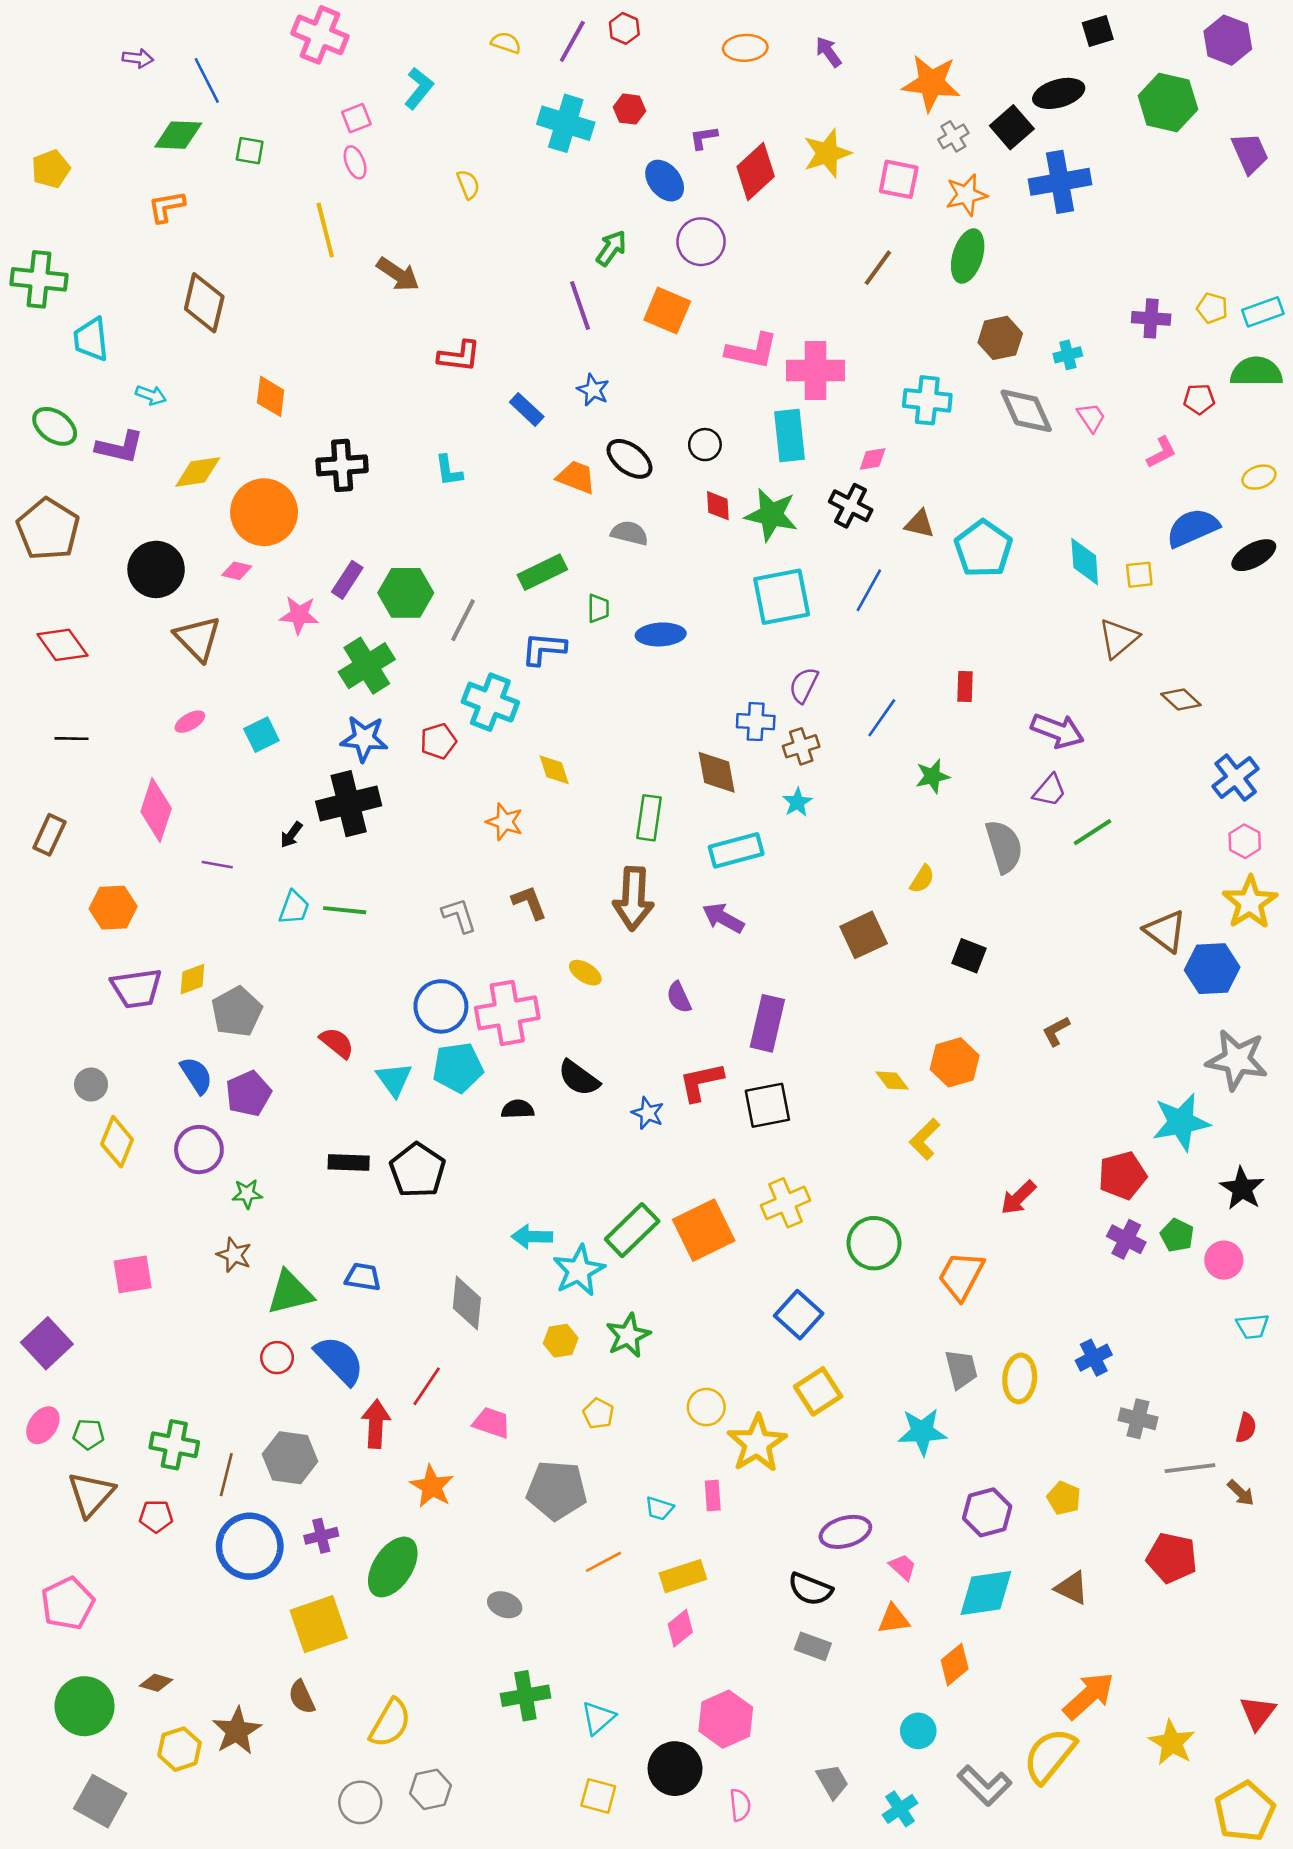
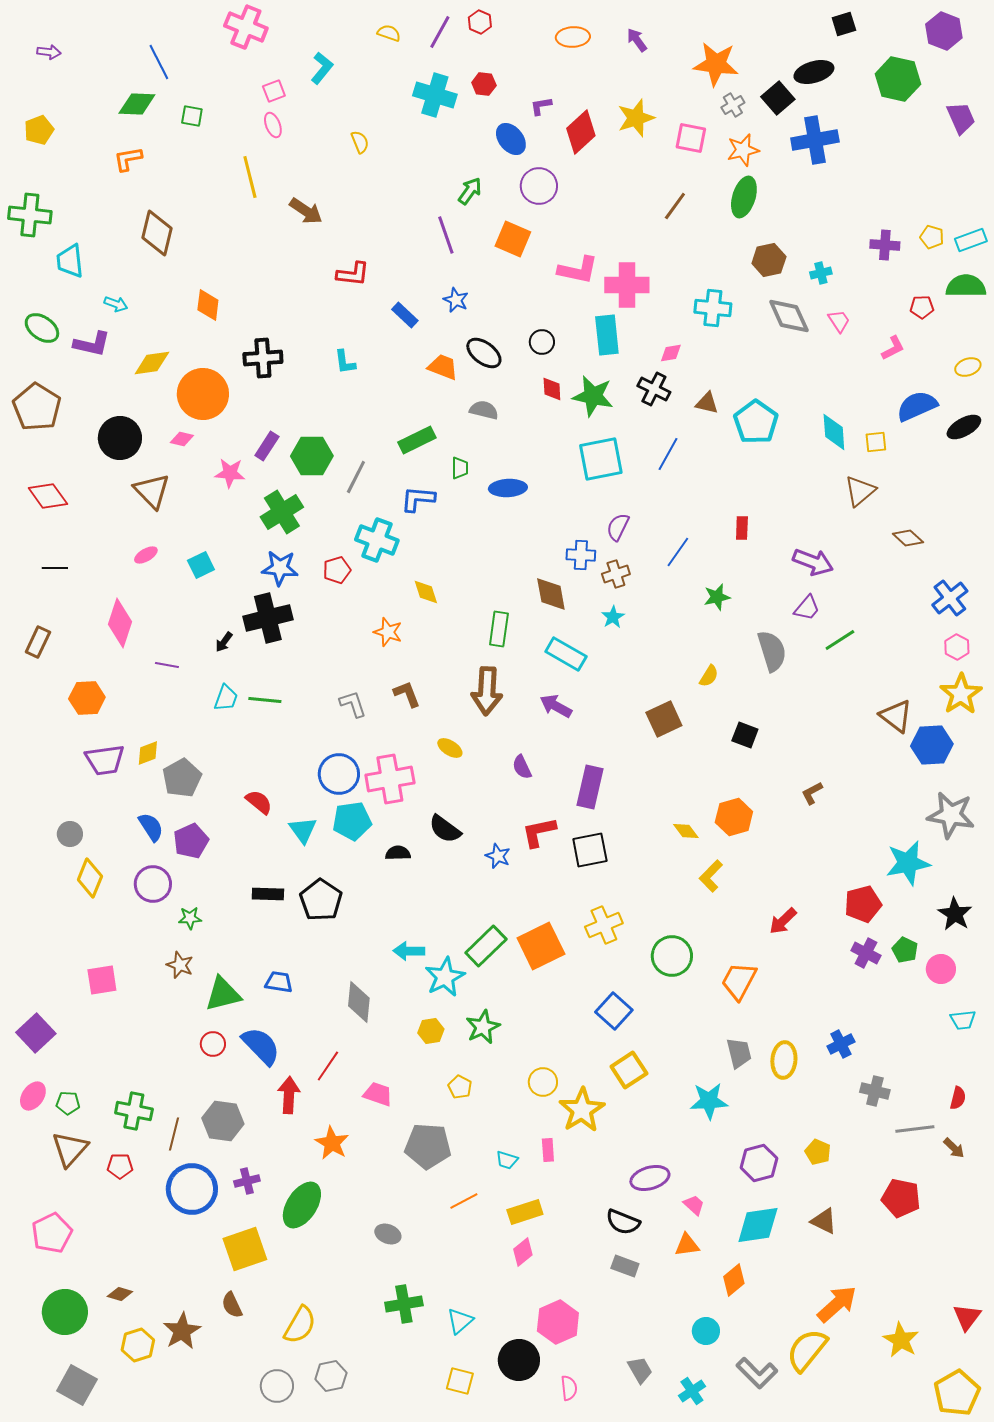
purple arrow: (138, 58) -> (49, 52), moved
cyan rectangle: (736, 850) -> (566, 654), turned 45

